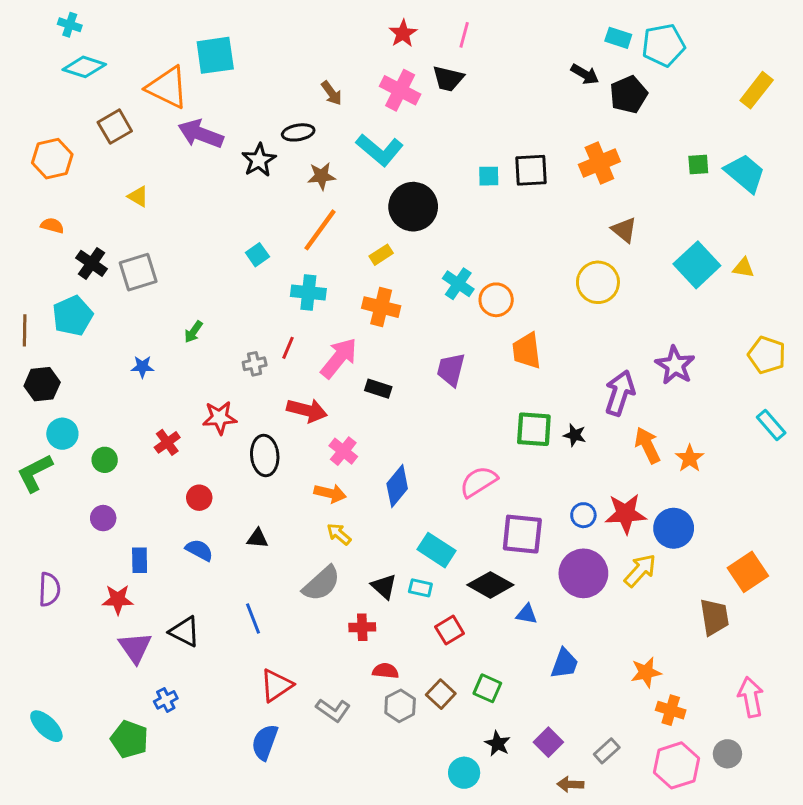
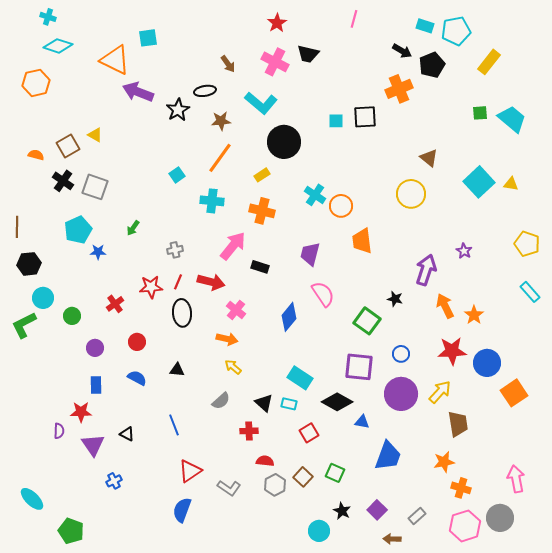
pink line: (464, 35) -> (354, 19), moved
cyan square: (215, 55) -> (148, 38), size x0.7
yellow rectangle: (757, 90) -> (489, 62), moved
brown square: (115, 127) -> (68, 146), moved
orange hexagon: (52, 159) -> (36, 83), moved
orange cross: (599, 163) -> (399, 89), moved
gray square: (138, 272) -> (95, 187), turned 36
cyan pentagon: (73, 316) -> (78, 230), moved
red line: (288, 348) -> (178, 282), moved
purple star: (675, 365) -> (464, 251), size x0.6
green square: (534, 429) -> (367, 321), moved, turned 32
pink semicircle: (479, 482) -> (323, 294), moved, turned 88
blue diamond: (397, 486) -> (289, 317), moved
red star: (626, 514) -> (452, 351), moved
purple circle: (103, 518) -> (95, 348), moved
blue circle: (674, 528) -> (487, 363), moved
gray semicircle: (321, 584) -> (221, 401), size x0.7
purple semicircle: (49, 589) -> (59, 431), moved, size x0.7
brown trapezoid: (714, 617) -> (458, 424), moved
black triangle: (185, 632) -> (127, 434), size x0.7
blue trapezoid: (564, 664) -> (388, 456), size x1.4
green pentagon: (129, 739) -> (71, 531), moved
gray circle: (727, 754) -> (500, 518), size x1.4

